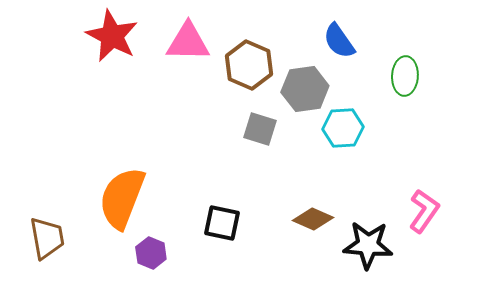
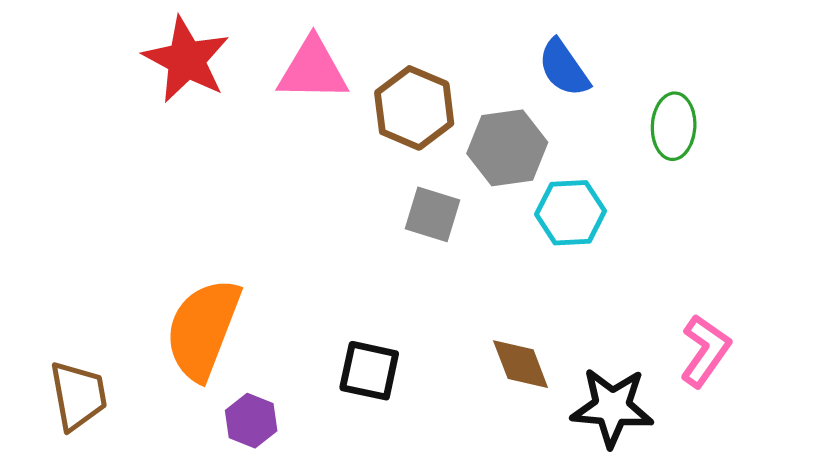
brown diamond: (313, 219) -> (521, 364), turned 45

